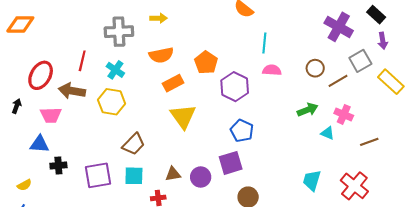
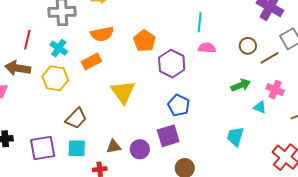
orange rectangle: (173, 83) -> (91, 62), moved
cyan trapezoid: (312, 180) -> (235, 137), moved

